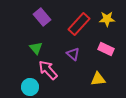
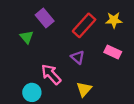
green triangle: (36, 48) -> (27, 37), moved
yellow triangle: (98, 79) -> (84, 89), moved, turned -42

